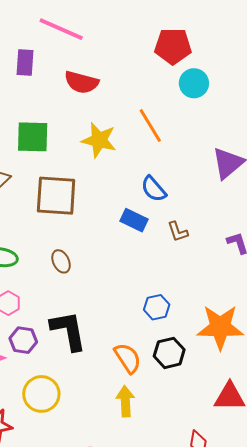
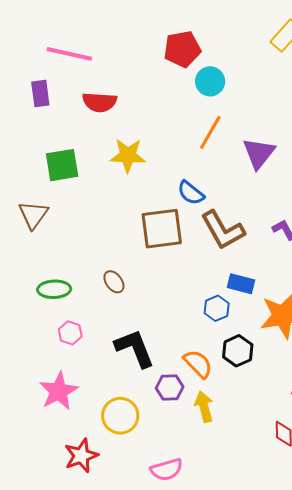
orange line: (150, 125) -> (210, 132), moved, turned 72
brown square: (56, 196) -> (162, 229), moved
blue rectangle: (134, 220) -> (241, 284), moved
brown L-shape: (178, 232) -> (223, 230), size x2.0
purple hexagon: (23, 340) -> (170, 387), moved

